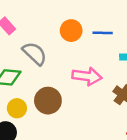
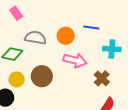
orange circle: (71, 31) -> (66, 36), moved
gray semicircle: (35, 54) -> (35, 38), turned -40

